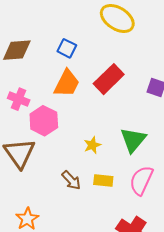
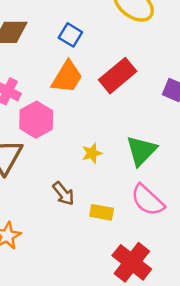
pink semicircle: (141, 180) -> (148, 200), turned -76
yellow rectangle: (103, 181) -> (102, 212), moved

